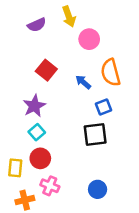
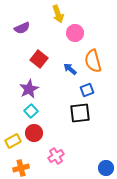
purple semicircle: (37, 25) -> (22, 28), moved
yellow rectangle: (15, 168) -> (13, 141), turned 56
pink cross: (50, 186) -> (56, 156), moved, turned 35
blue circle: (98, 189) -> (106, 168), moved

